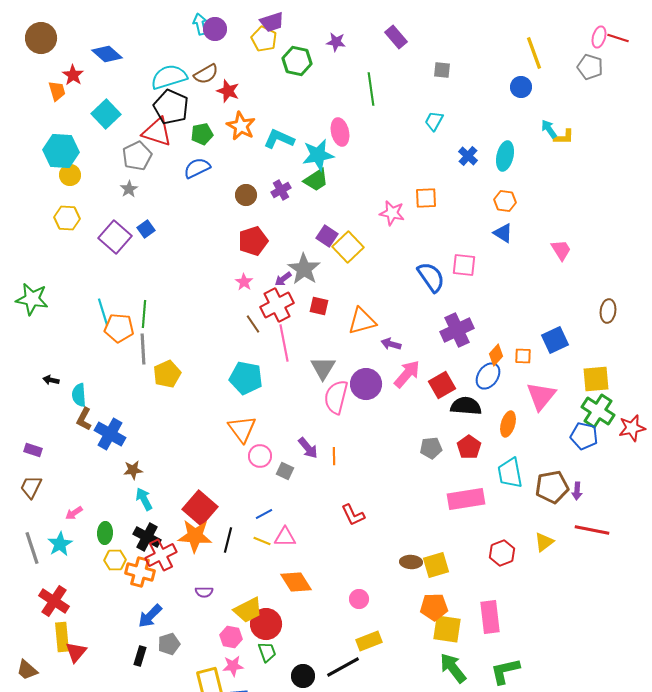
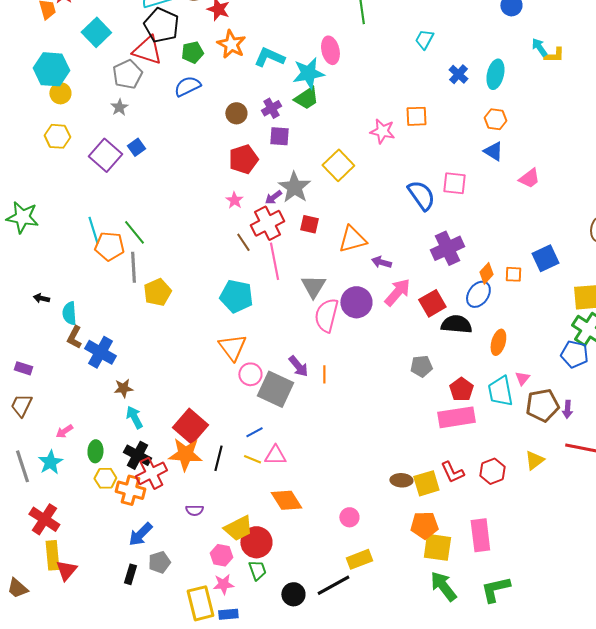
purple square: (327, 236) -> (279, 136), moved, turned -30
pink trapezoid: (561, 250) -> (529, 178), moved, turned 85
green line: (144, 314) -> (134, 232), turned -44
pink triangle: (541, 396) -> (522, 378), moved, size x0.5
red pentagon: (469, 447) -> (461, 389), moved
gray square: (285, 471) -> (275, 389), size x2.0
red L-shape: (353, 515) -> (452, 472), moved

